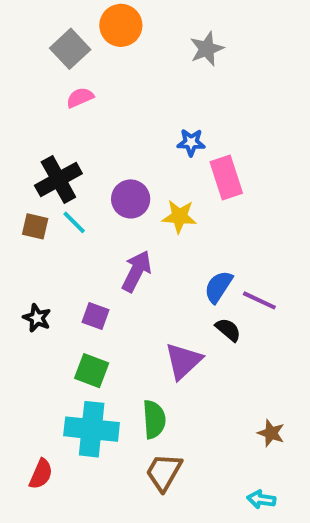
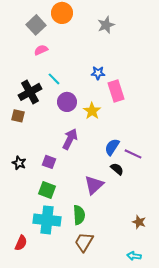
yellow star: (179, 217) -> (92, 111), turned 30
cyan line: (74, 222) -> (54, 79), moved

